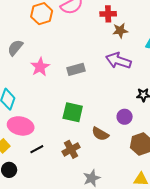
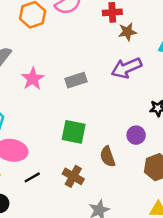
purple arrow: (118, 61) -> (127, 68), turned -40
brown semicircle: (100, 134) -> (108, 157), turned 42
brown cross: (71, 149) -> (73, 176), turned -30

